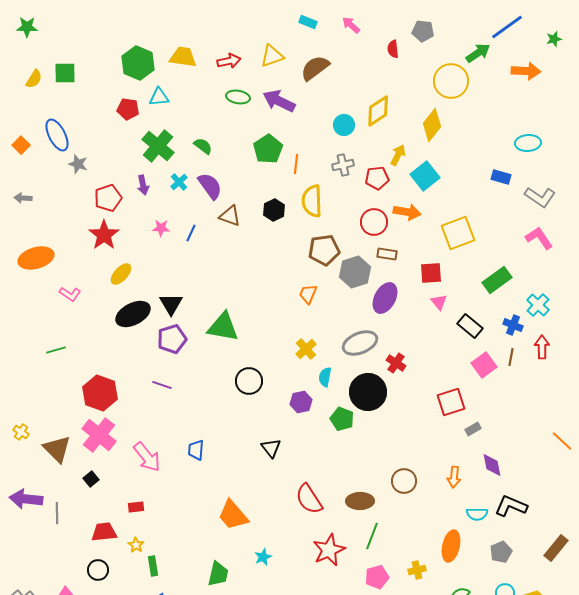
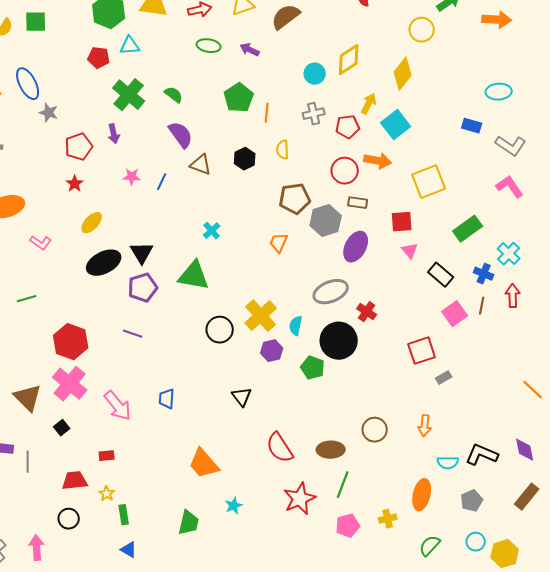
yellow circle: (451, 81) -> (422, 30), size x0.7
purple arrow: (279, 101) -> (250, 50), size x0.6
cyan cross: (179, 182) -> (212, 231), moved
yellow semicircle: (312, 201) -> (283, 150), size x0.6
red star: (104, 235) -> (75, 184), size x0.6
yellow cross: (306, 349) -> (261, 316), moved, size x1.5
purple diamond: (492, 465) -> (525, 450), moved

